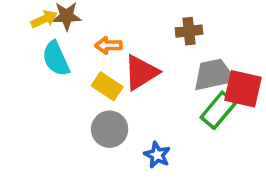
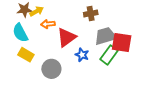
yellow arrow: (44, 19) -> (37, 11), moved
yellow rectangle: (107, 86) -> (26, 55), moved
blue star: (157, 155) -> (82, 55), moved

